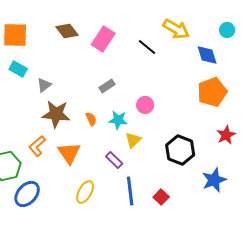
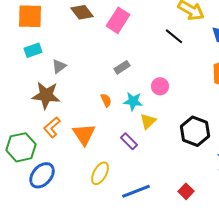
black line: (147, 47) -> (174, 36), moved
cyan rectangle: (18, 69) -> (33, 50), turned -48
brown star: (56, 114) -> (46, 95), moved
blue line: (130, 191) -> (136, 191), moved, turned 76
red square: (161, 197) -> (186, 191), moved

